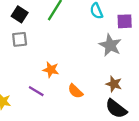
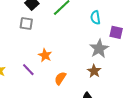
brown star: (114, 84) -> (94, 71), moved
orange semicircle: (75, 91) -> (60, 78), turned 64

